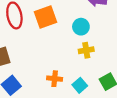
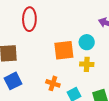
orange square: (45, 17) -> (64, 50), moved

